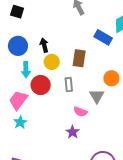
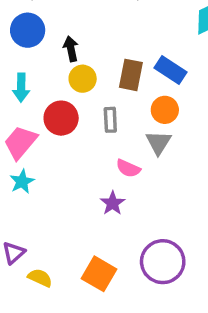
blue rectangle: (103, 37) -> (170, 70), moved
blue circle: (18, 46) -> (28, 30), moved
cyan arrow: (26, 70) -> (21, 88), moved
orange circle: (111, 78) -> (165, 110), moved

